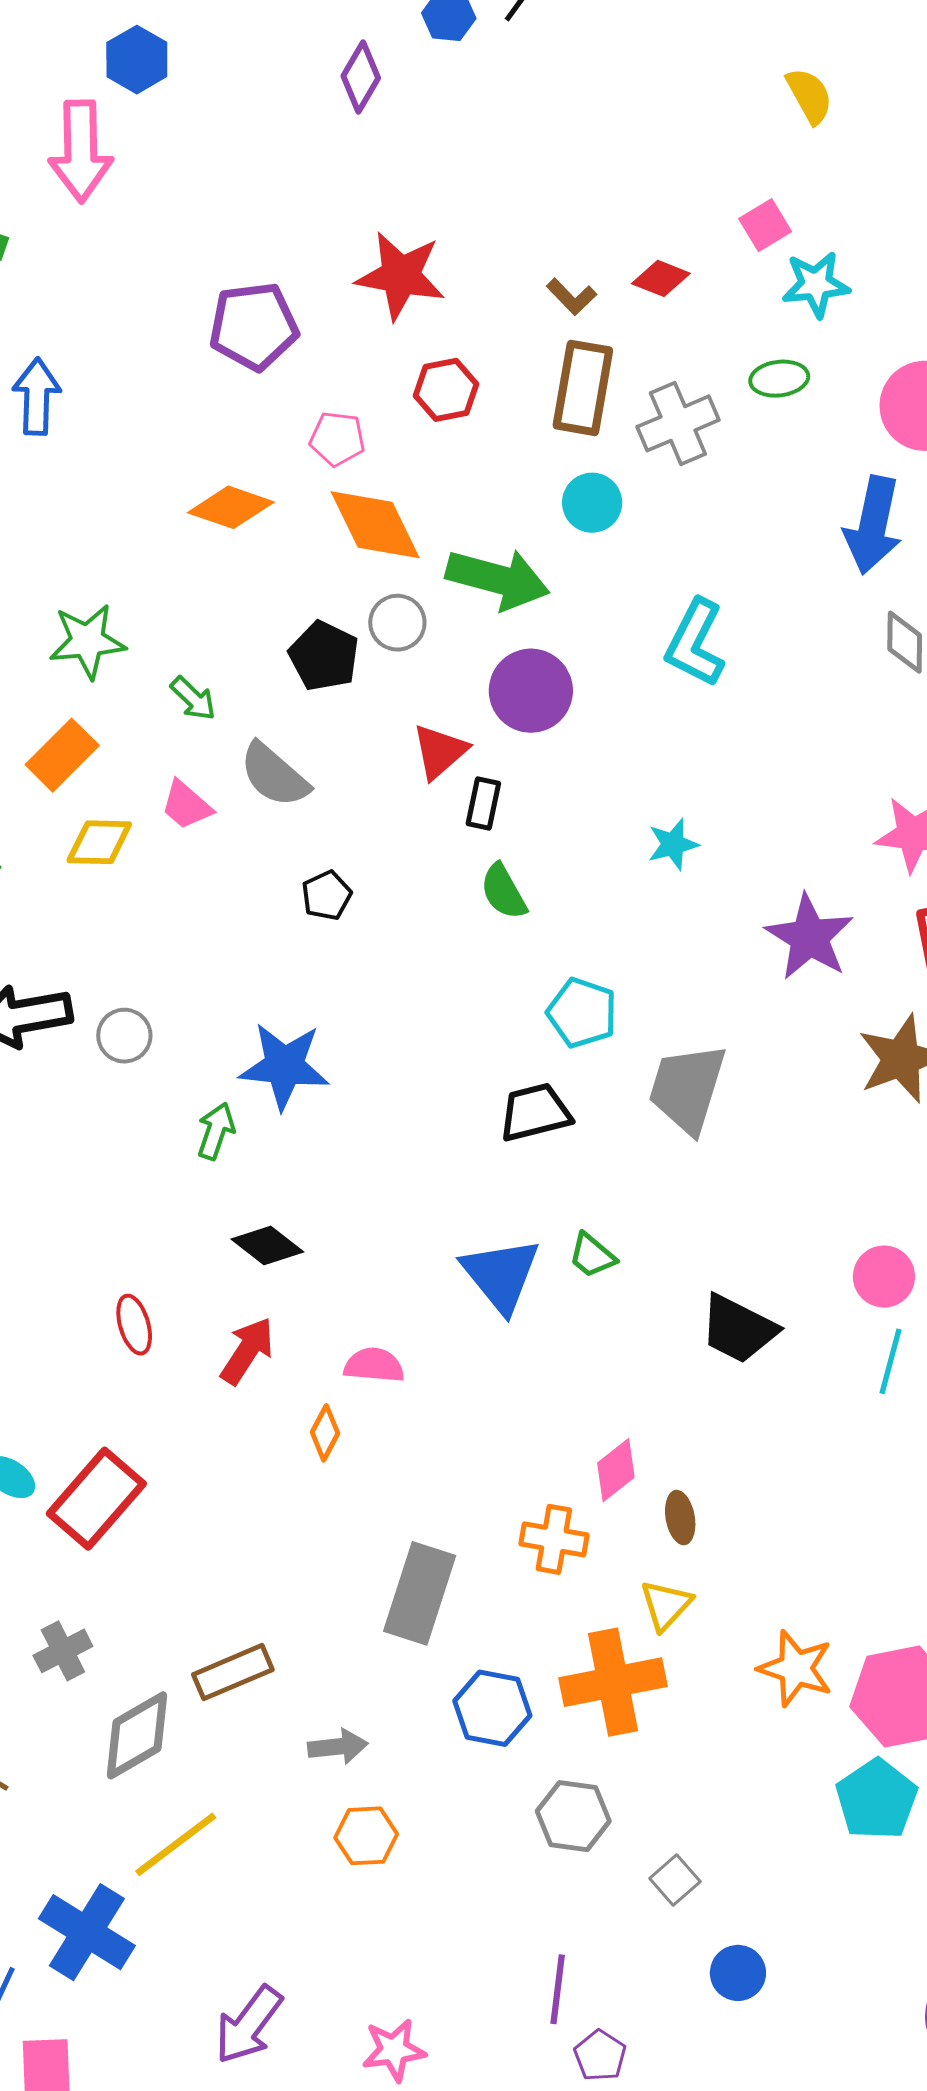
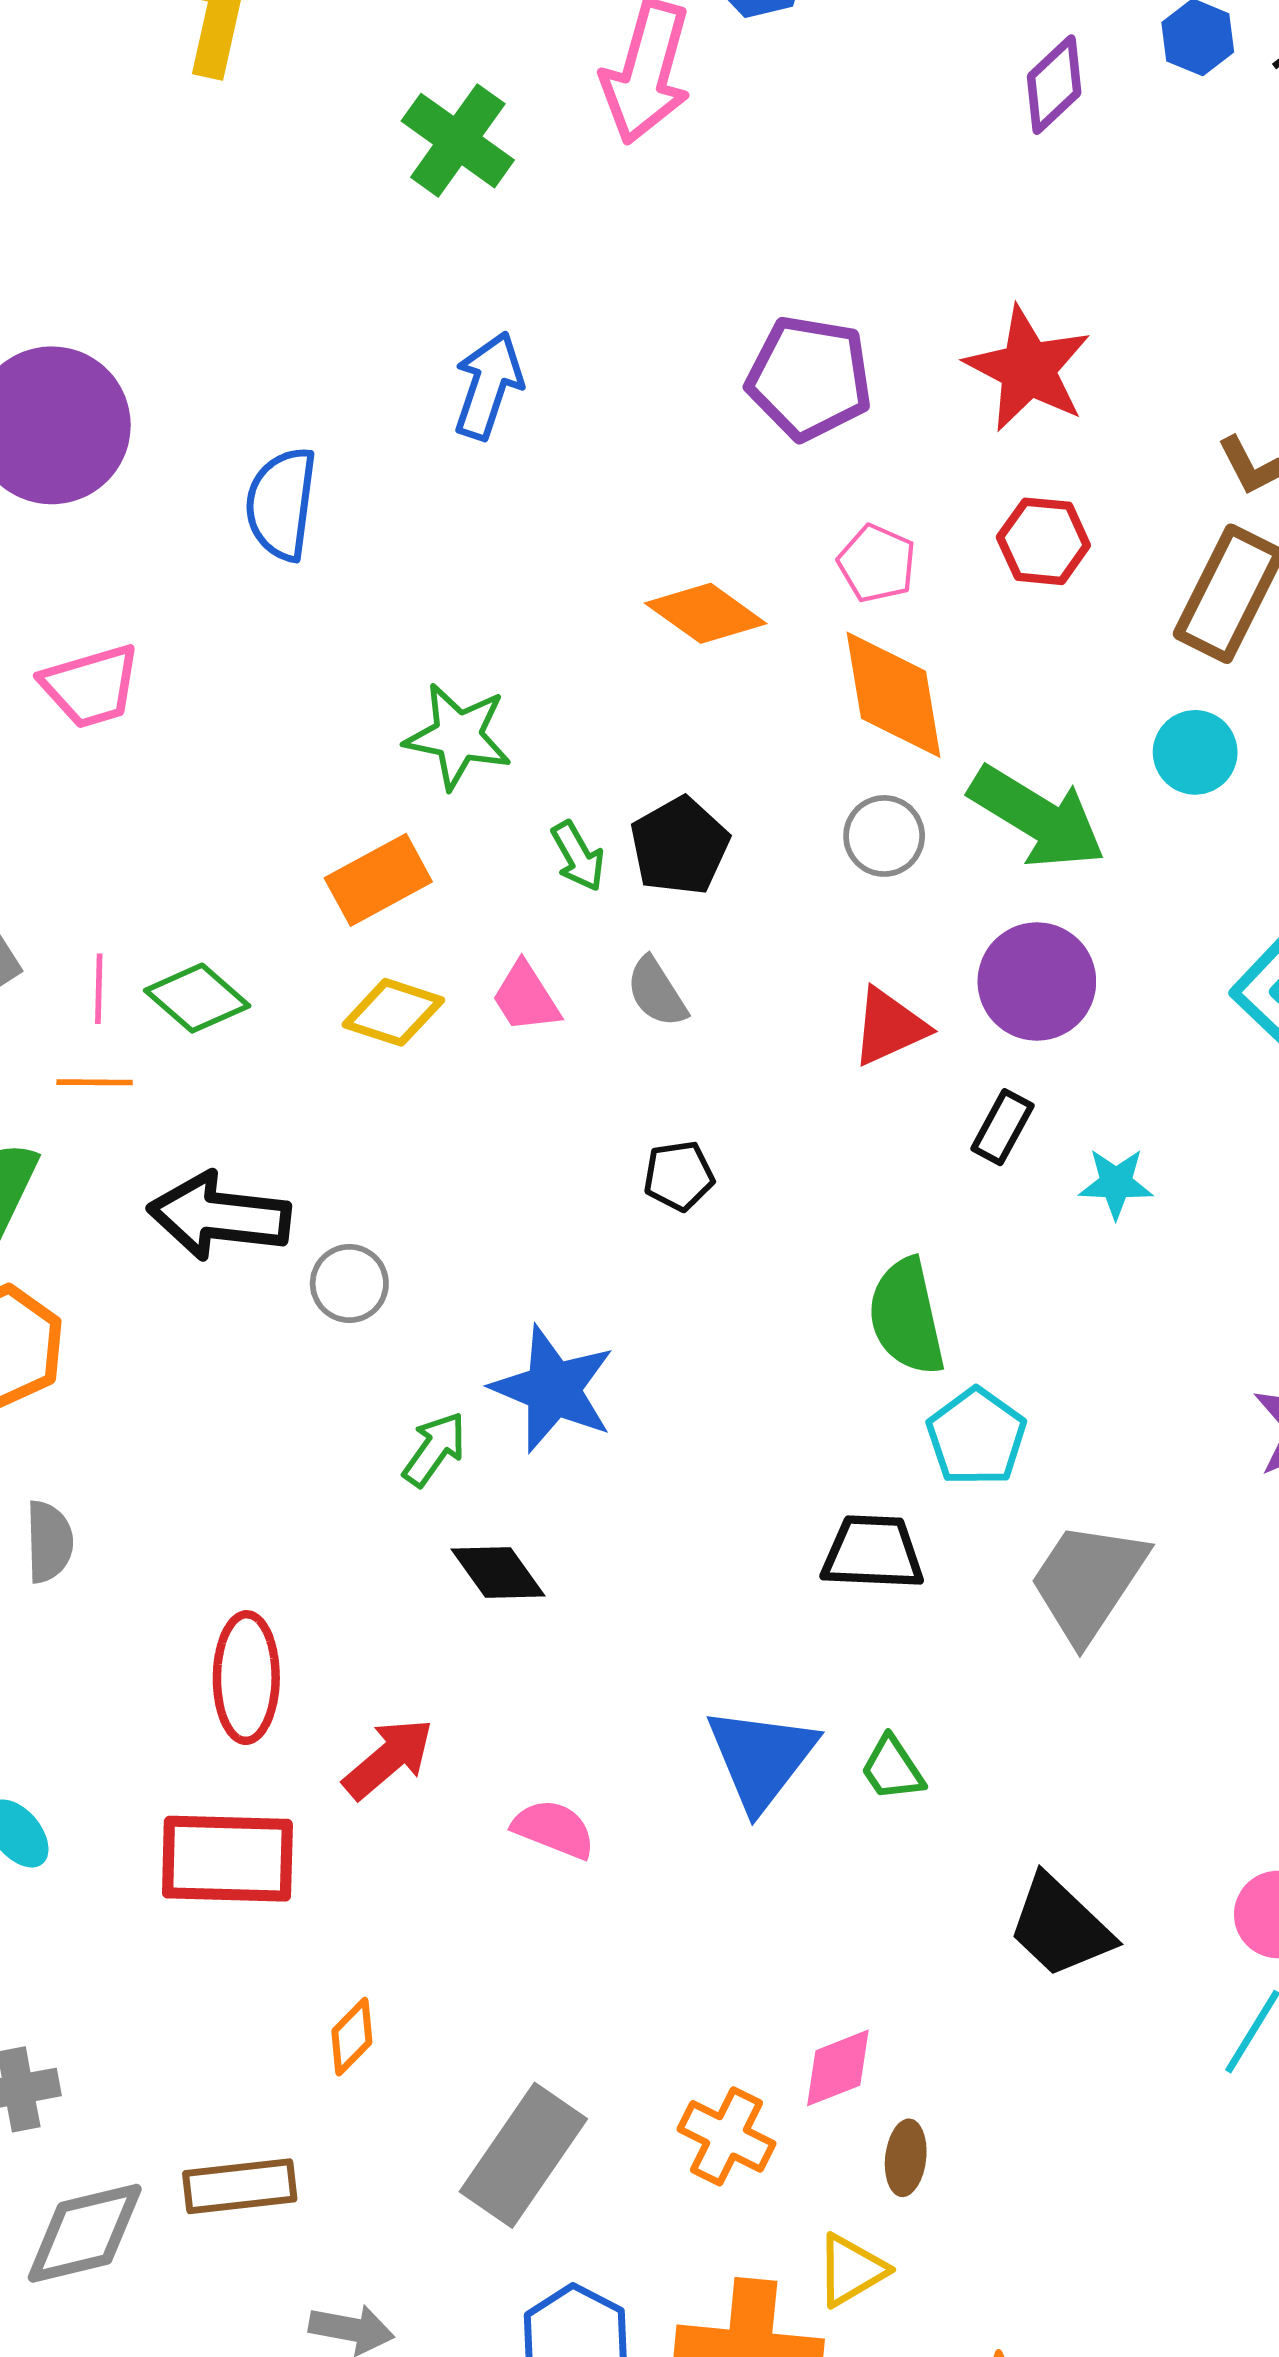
black pentagon: (324, 656) -> (680, 846), moved
gray semicircle: (274, 775) -> (657, 992), size x0.7
black rectangle: (483, 803) -> (1002, 1127), moved
cyan star: (673, 844) -> (1116, 1183), moved
green semicircle: (503, 892) -> (906, 1317), moved, size x1.4
black diamond: (267, 1246) -> (498, 1573), moved
red ellipse: (134, 1325) -> (246, 1678), size x1.5
orange diamond: (325, 1433) -> (352, 2037), moved
red rectangle: (96, 1499) -> (227, 1859), moved, turned 34

